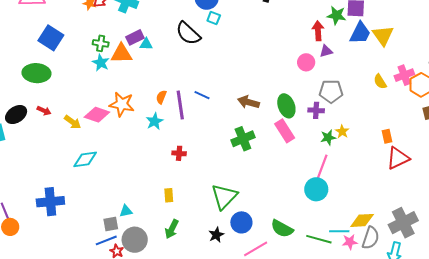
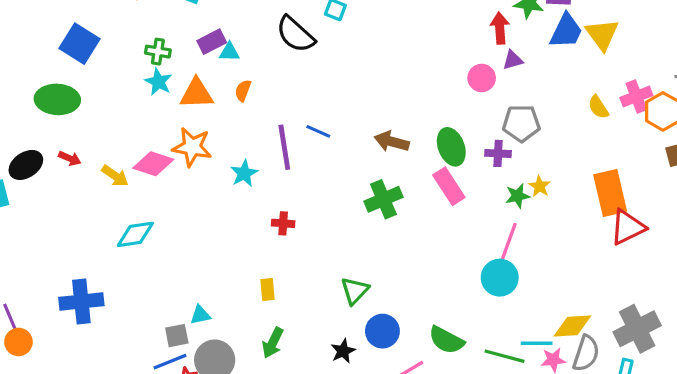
orange triangle: (121, 54) -> (196, 94), moved
orange semicircle: (161, 97) -> (243, 91), moved
orange rectangle: (387, 136) -> (610, 193), size x2.0
green triangle: (224, 197) -> (355, 291), size x0.7

